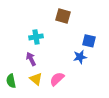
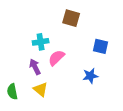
blue star: (80, 57) -> (90, 76), moved
pink semicircle: (57, 79) -> (56, 58), moved

